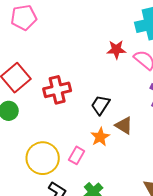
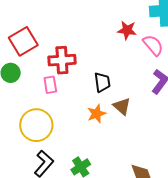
black trapezoid: (101, 105) -> (102, 82), turned 130
pink rectangle: (77, 155) -> (50, 85), moved, turned -48

